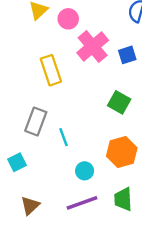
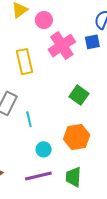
blue square: (127, 55) -> (92, 42), moved

